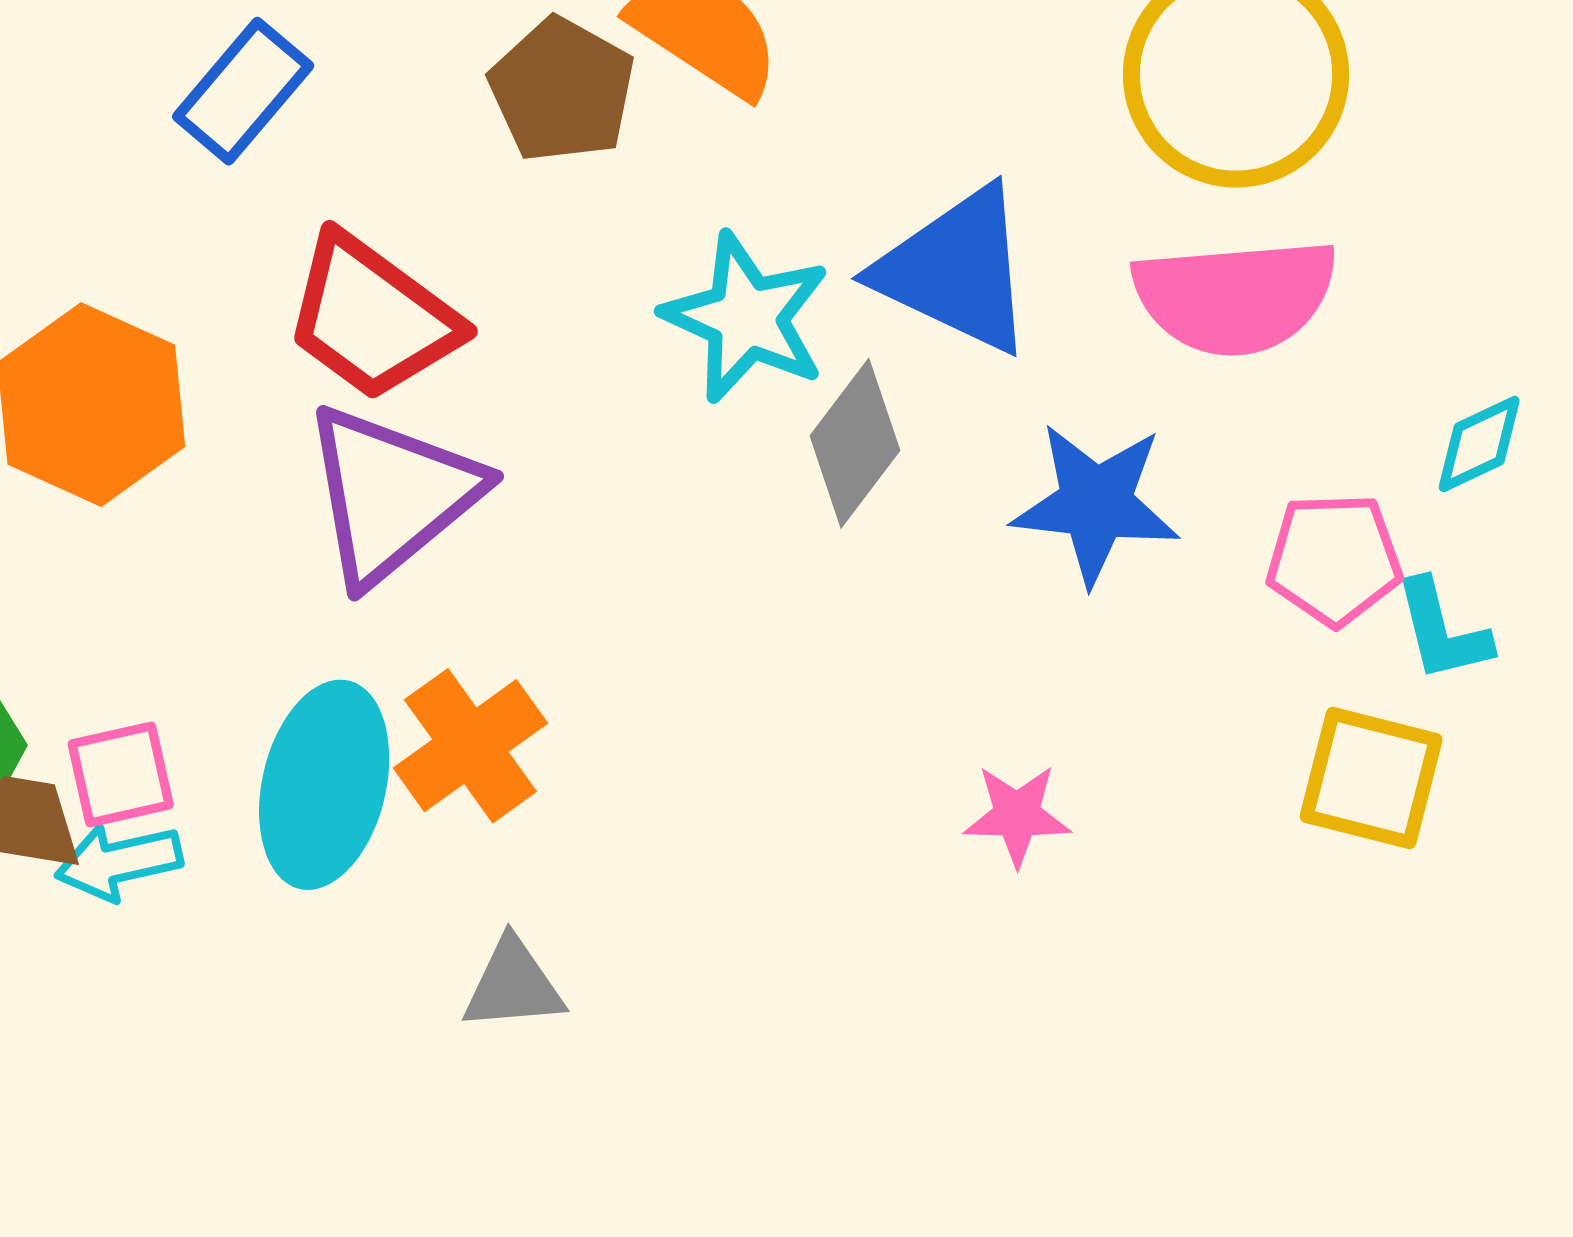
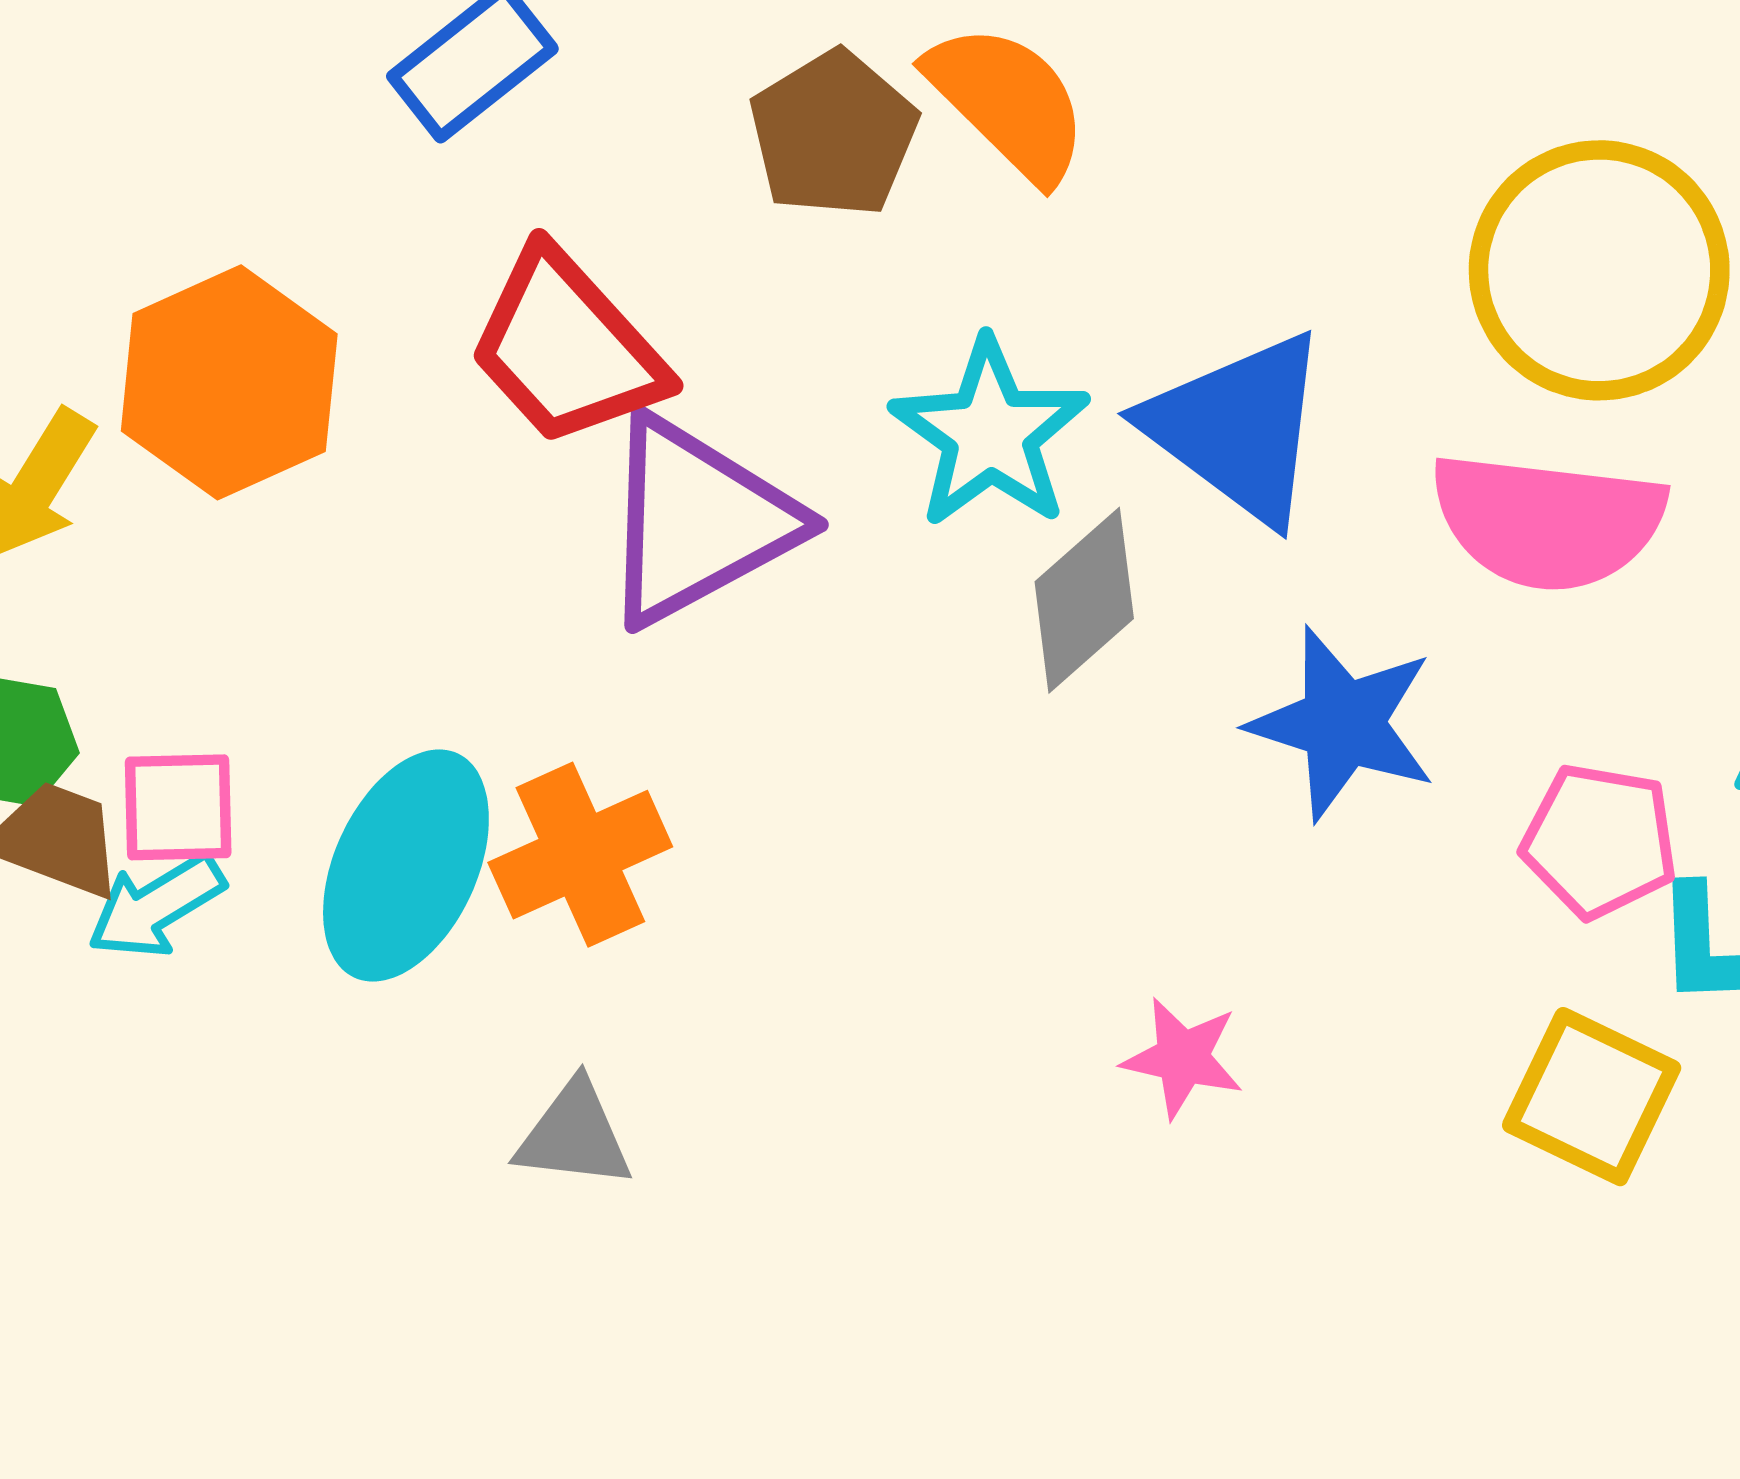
purple triangle: (392, 494) -> (697, 521), moved
cyan arrow: (119, 862) -> (156, 906), turned -30

